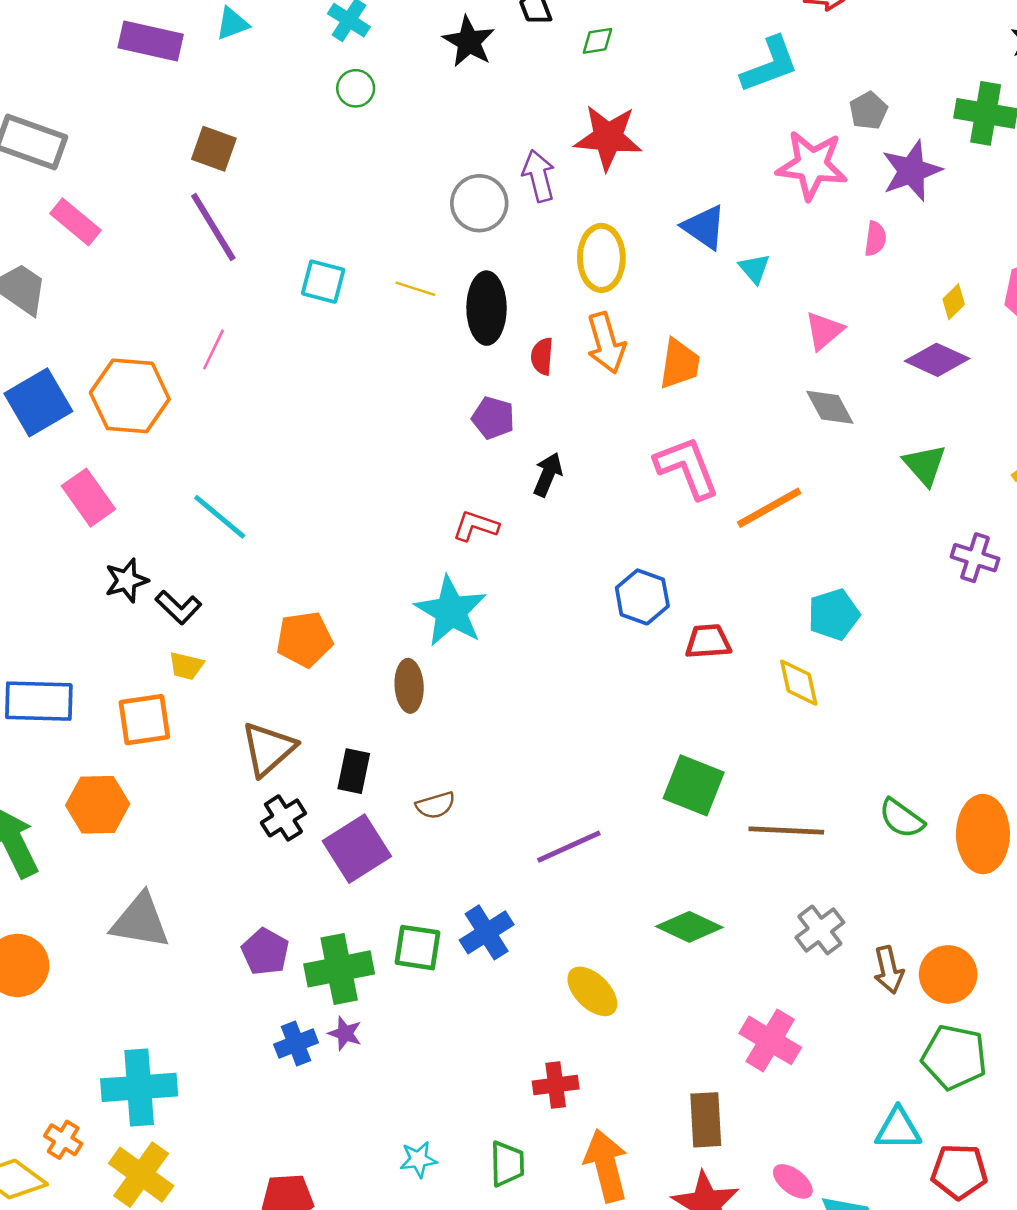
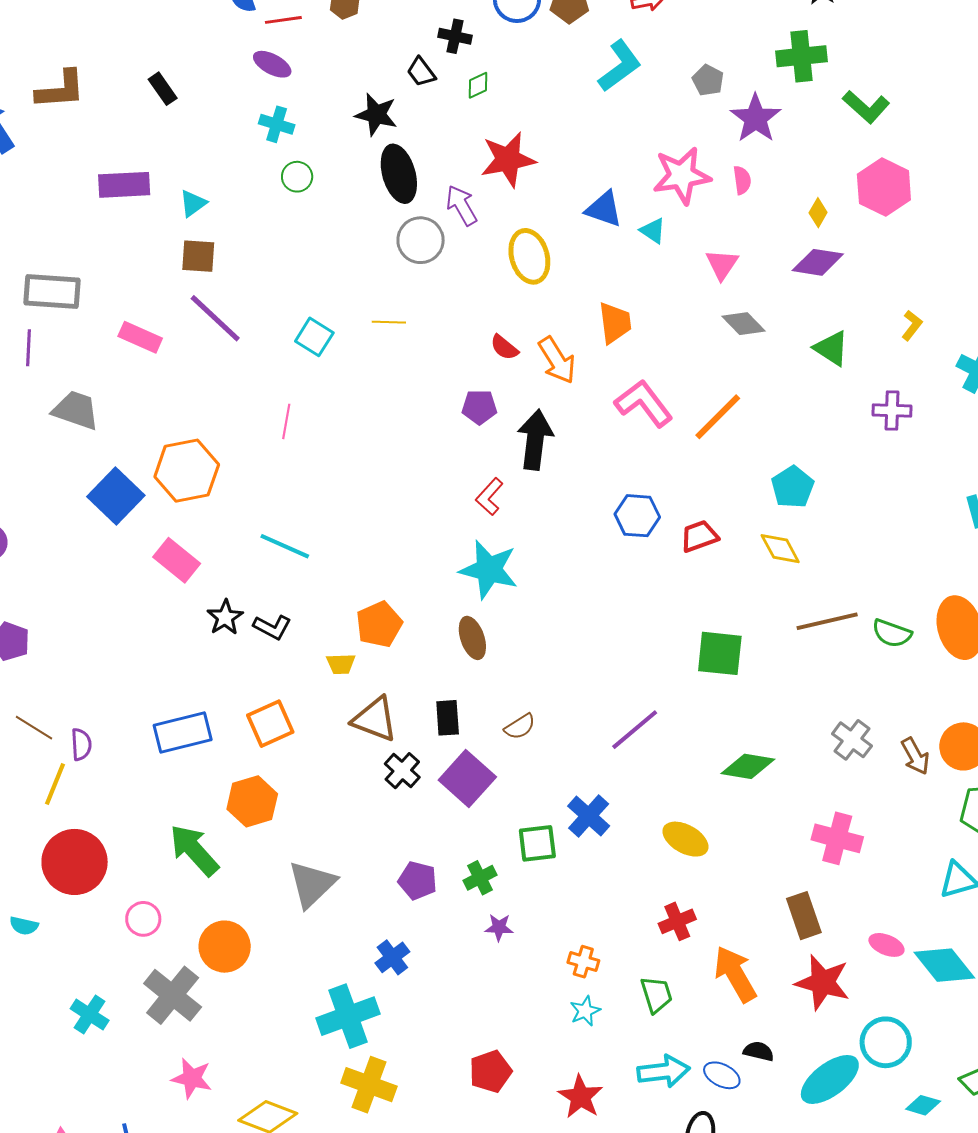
cyan triangle: (232, 24) -> (193, 203), moved
pink star: (812, 165) -> (682, 176), moved
pink rectangle: (76, 222) -> (140, 337), moved
cyan square: (323, 282) -> (314, 337), turned 33
black ellipse: (487, 308) -> (399, 174), moved
orange arrow: (606, 343) -> (557, 360), moved
pink line: (214, 349) -> (286, 421), moved
red semicircle: (542, 356) -> (504, 347), turned -40
black arrow: (548, 474) -> (535, 440), size x1.6
red L-shape: (476, 526) -> (489, 497), turned -51
yellow trapezoid: (186, 666) -> (341, 664), moved
brown triangle: (268, 749) -> (375, 719), turned -42
brown line: (786, 831) -> (827, 621), moved
gray triangle: (140, 921) -> (312, 884), turned -38
green cross: (339, 969) -> (480, 878), size x0.6
blue cross: (296, 1043) -> (392, 957), moved
orange cross: (63, 1140) -> (583, 962), moved

